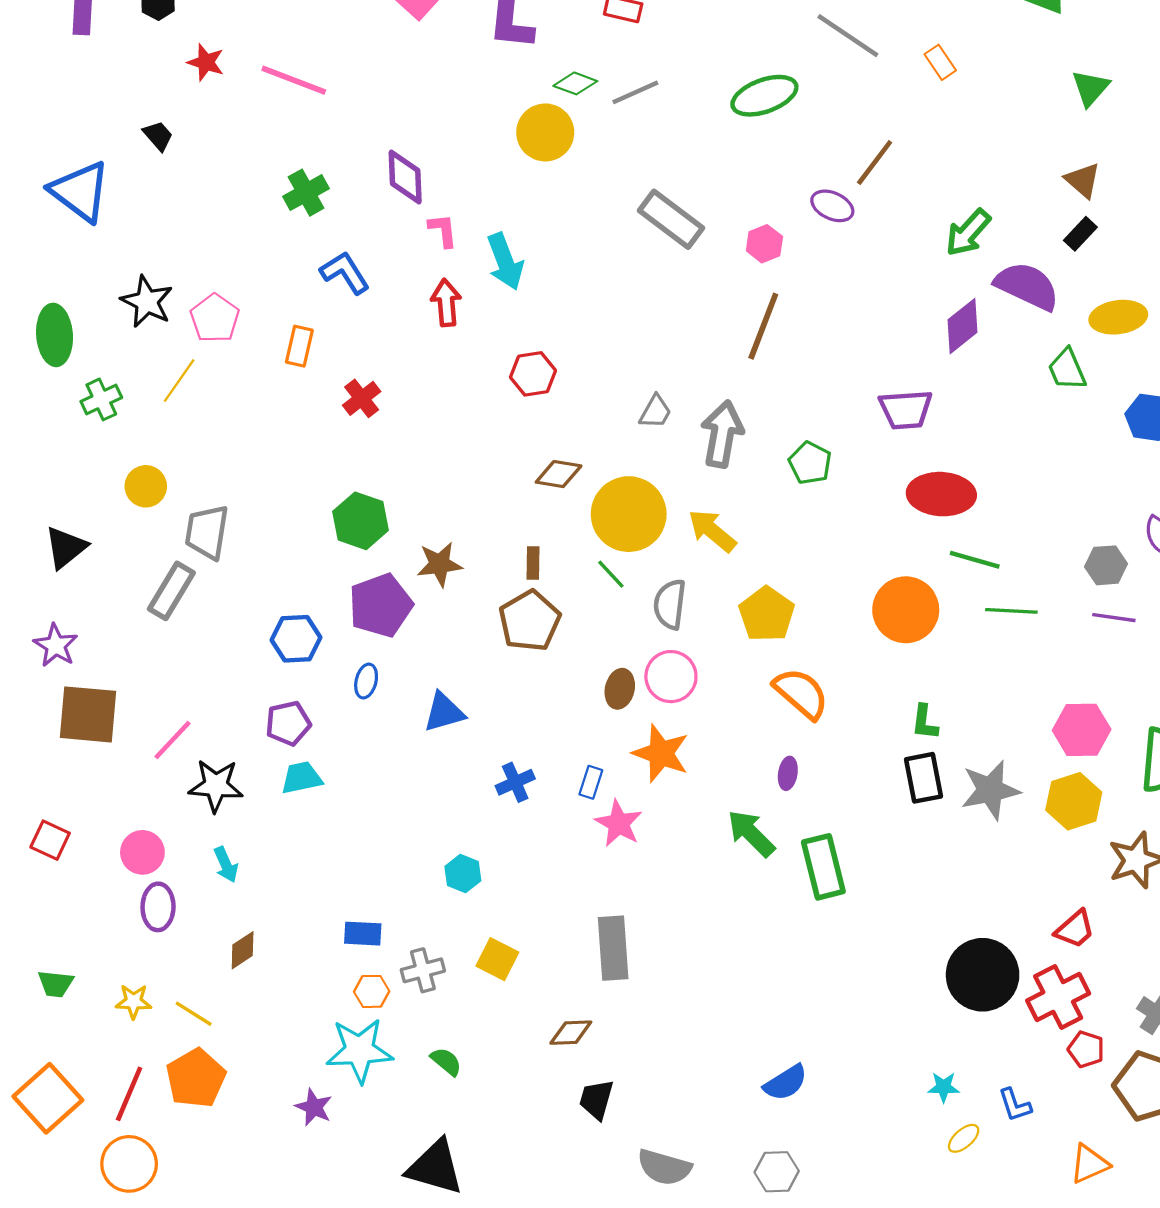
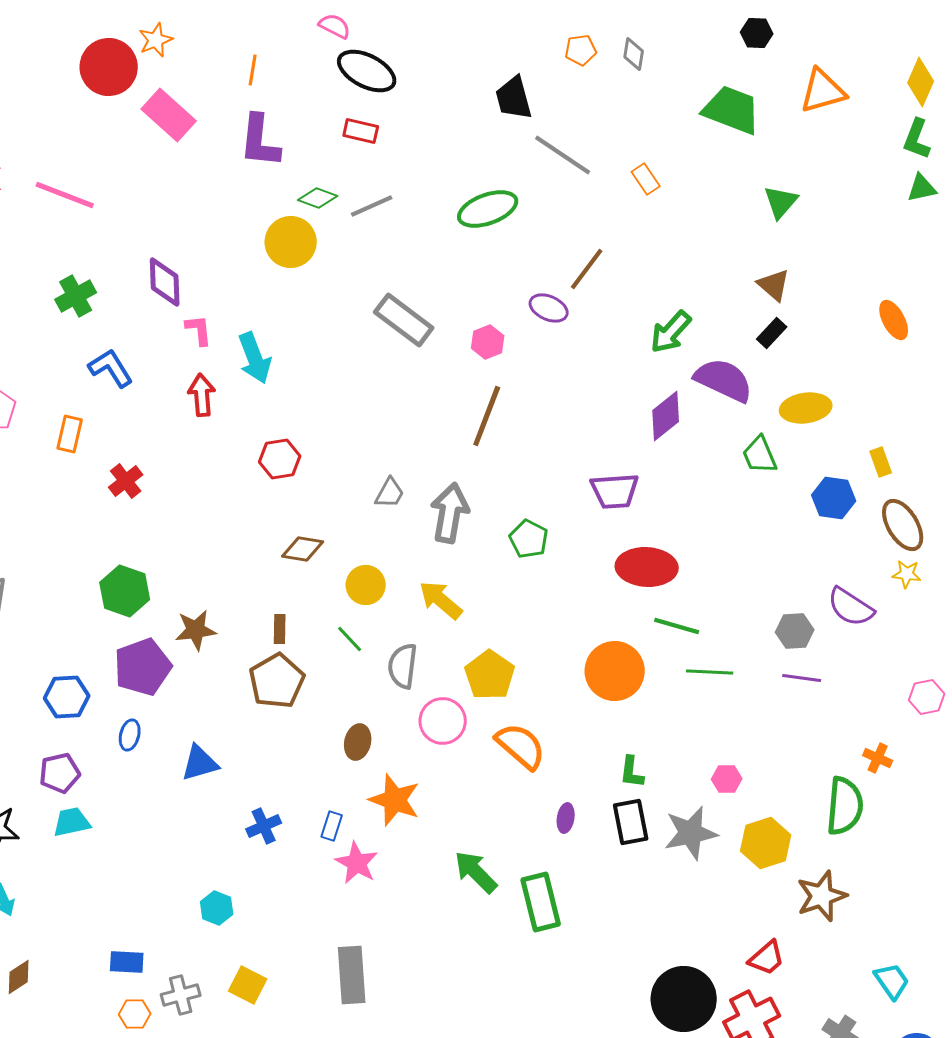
yellow circle: (629, 514) -> (366, 585), size x0.6
pink circle: (671, 677) -> (443, 721), moved
pink hexagon: (1082, 730) -> (727, 779), moved, size x0.6
purple ellipse: (788, 773) -> (566, 818), moved

